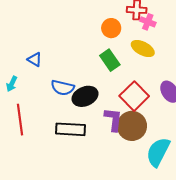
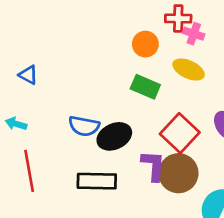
blue triangle: (35, 59) -> (28, 75), moved
green rectangle: (110, 60) -> (145, 87), turned -30
cyan arrow: (12, 84) -> (16, 124), turned 84

